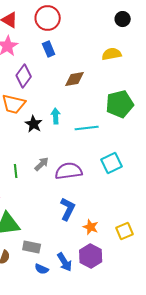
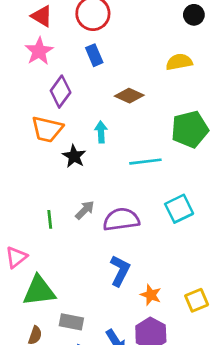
brown diamond: (75, 79) -> (129, 96), turned 35
cyan arrow: (56, 116) -> (101, 132), moved

